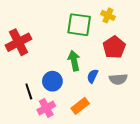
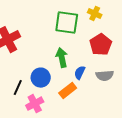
black line: (29, 91) -> (18, 88), turned 42
orange rectangle: (80, 106) -> (68, 91), moved

